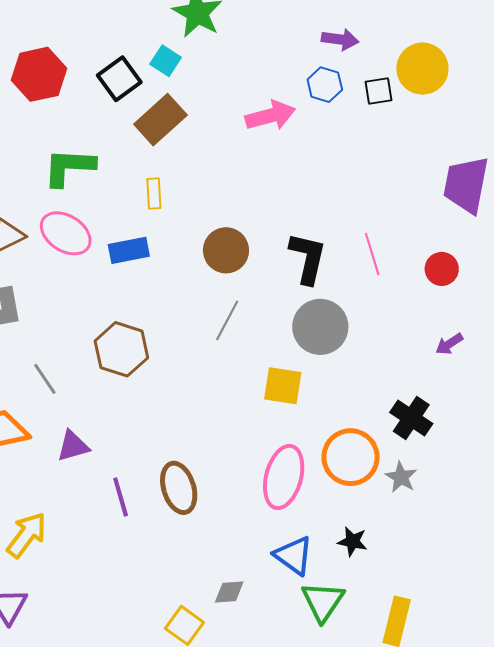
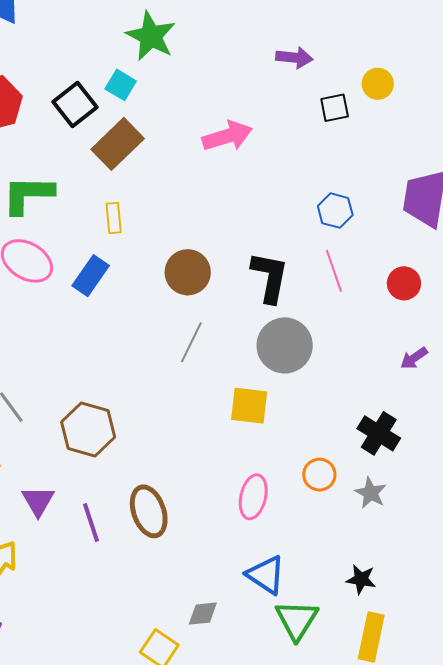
yellow circle: (422, 69) -> (378, 84), size x0.6
blue hexagon: (325, 85) -> (335, 211), moved
blue rectangle: (129, 250) -> (91, 276), turned -42
brown hexagon: (121, 349) -> (88, 429), moved
purple triangle: (73, 446) -> (38, 501), moved, turned -42
orange circle: (351, 457) -> (319, 475), size x0.6
pink ellipse: (284, 477) -> (253, 497), size x0.7
black star: (352, 541) -> (361, 579), moved

